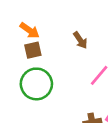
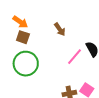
brown square: (33, 50) -> (23, 37), turned 32

